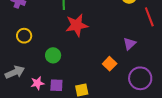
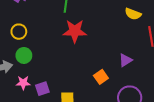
green circle: (53, 55) -> (24, 55), moved
purple square: (56, 85) -> (42, 89), turned -32

